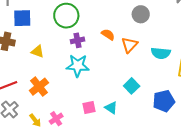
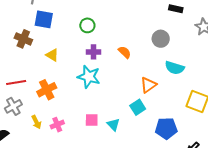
green circle: (66, 16) -> (87, 25), size x0.6
orange triangle: (129, 45) -> (148, 85), moved
cyan semicircle: (161, 53) -> (175, 68), moved

